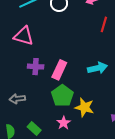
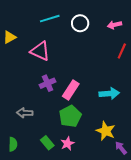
purple cross: (36, 67) -> (48, 83), turned -35
yellow star: (84, 107) -> (106, 131), moved
green rectangle: (34, 128) -> (47, 143), moved

